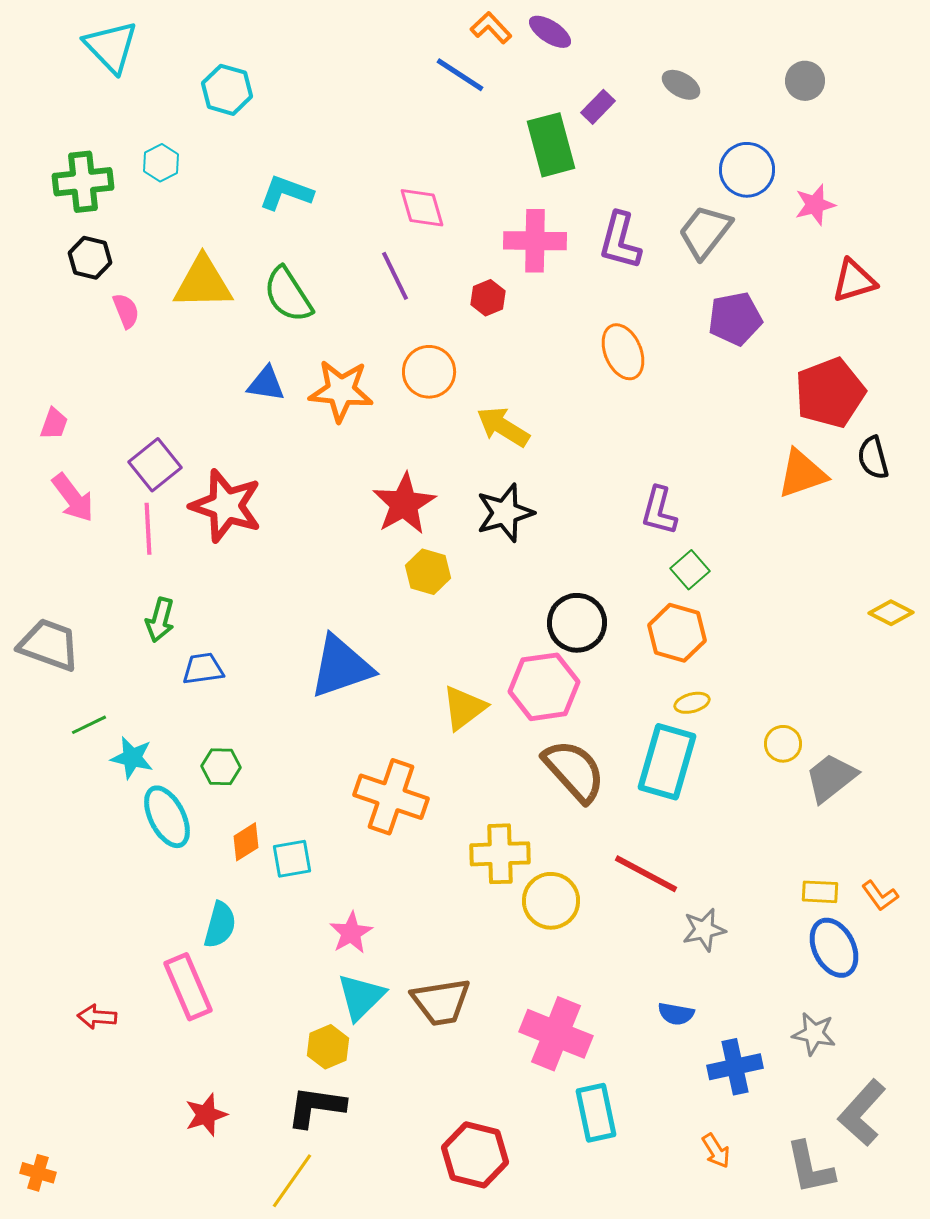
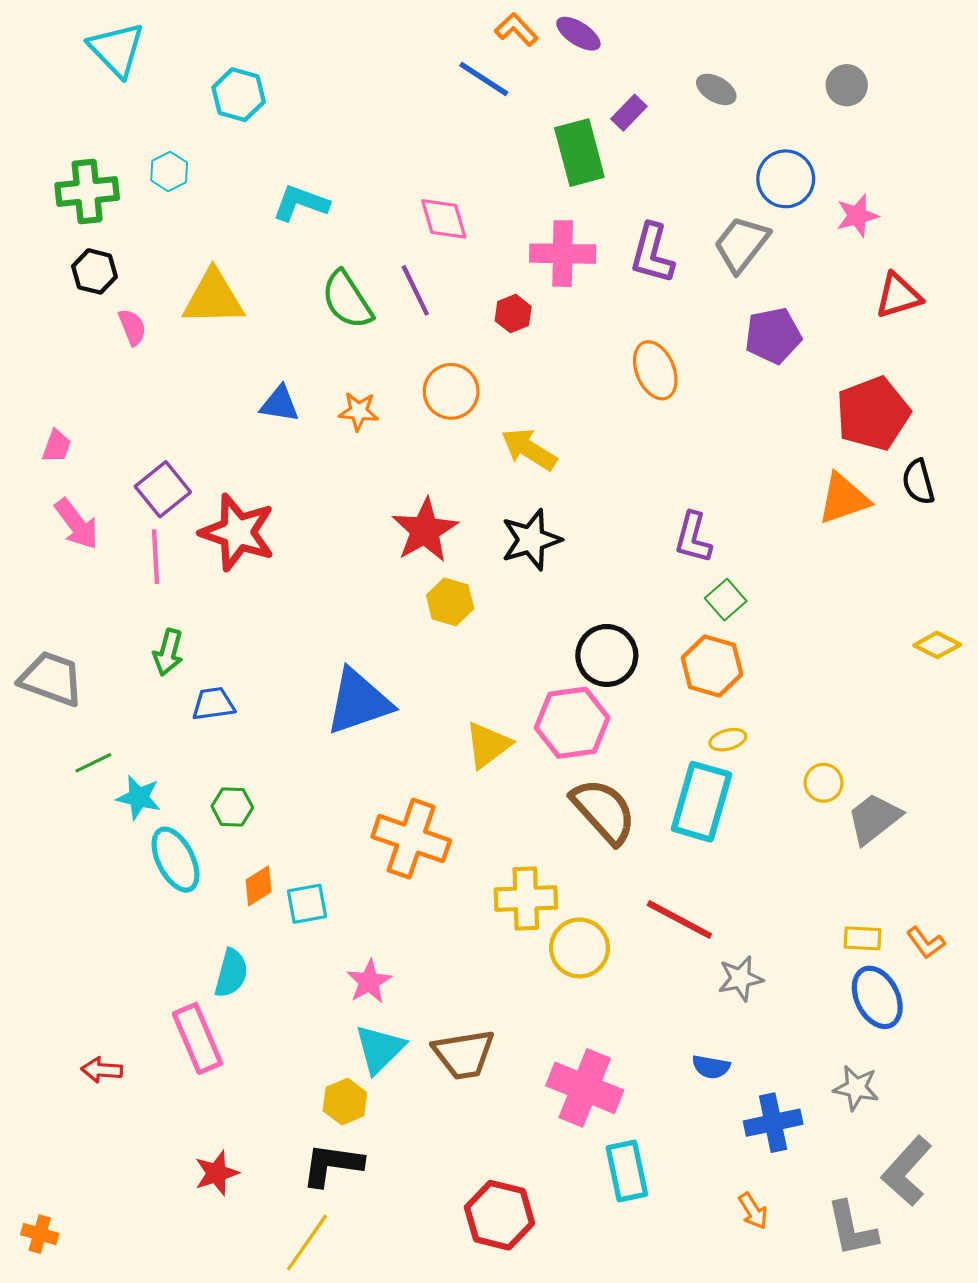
green semicircle: (288, 295) -> (347, 300), moved
orange star: (341, 391) -> (359, 411), size x0.6

